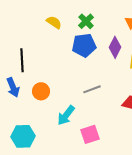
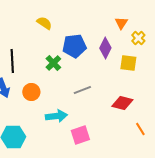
green cross: (86, 21) -> (53, 63), moved
cyan arrow: (66, 115) -> (56, 116), turned -135

